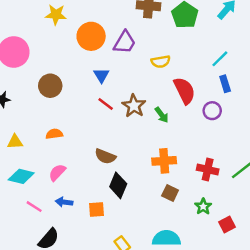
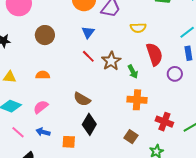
orange cross: (164, 161) -> (137, 100), moved

